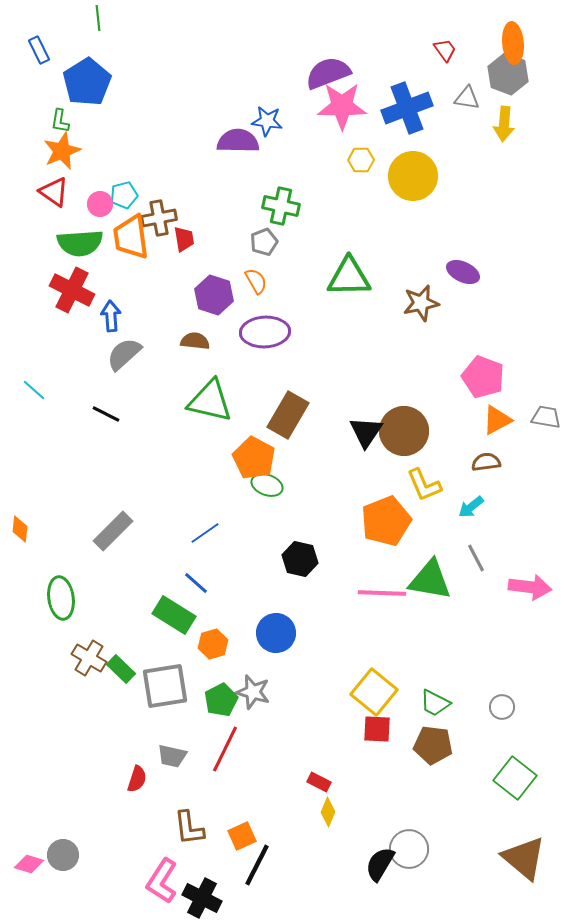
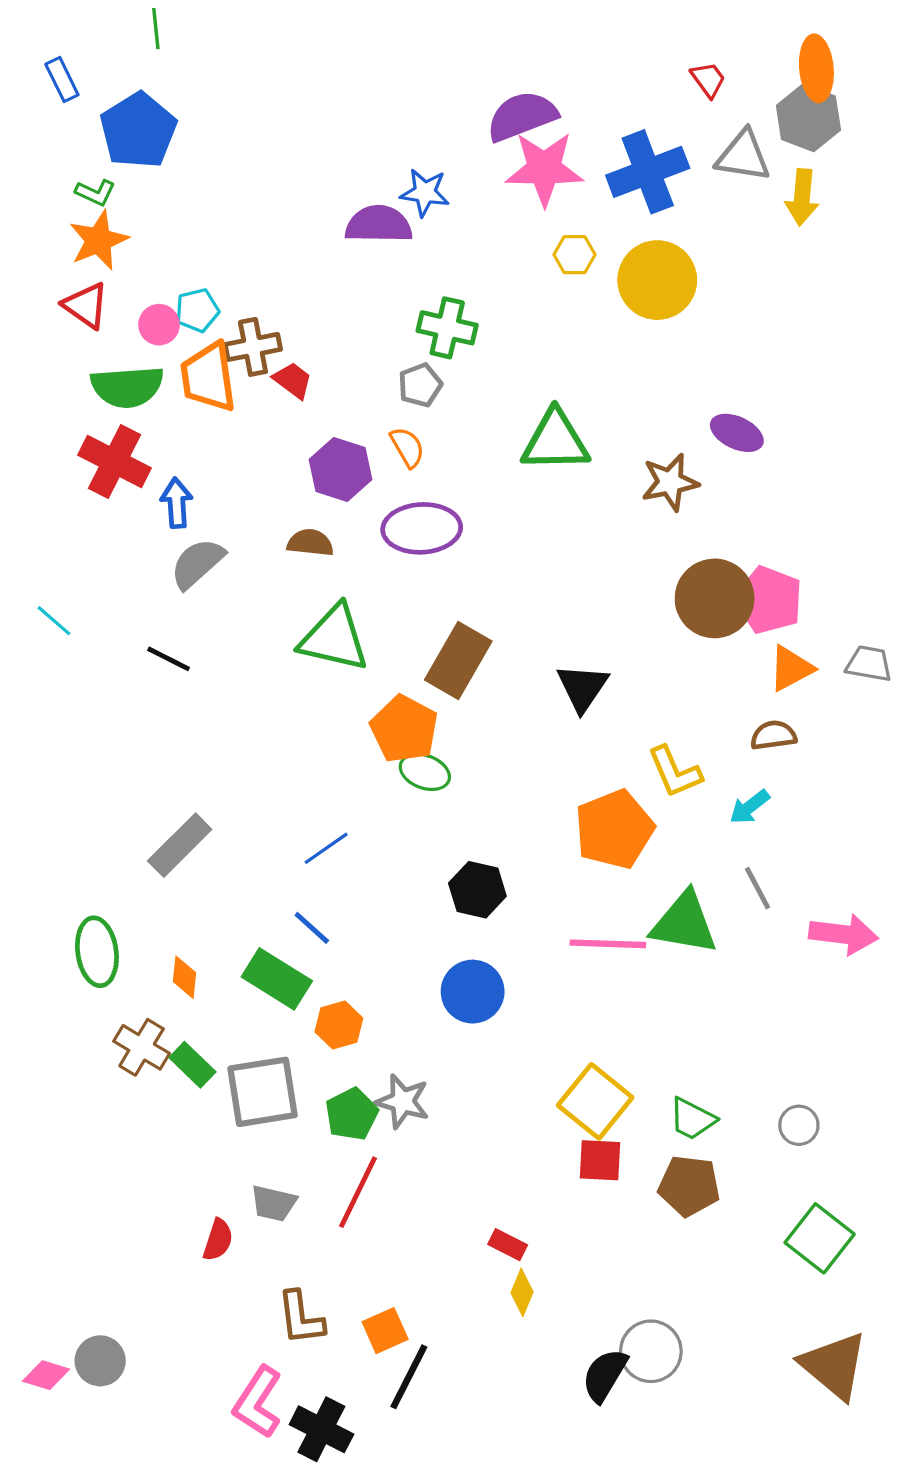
gray triangle: (467, 98) -> (743, 156), size x1.4
green L-shape: (60, 121) -> (95, 193), turned -75
red trapezoid: (184, 239) -> (293, 380), turned -44
brown circle: (404, 431) -> (715, 598), moved
orange diamond: (20, 529) -> (185, 977), moved
blue circle: (276, 633) -> (473, 992), moved

